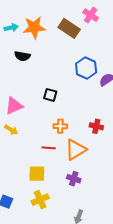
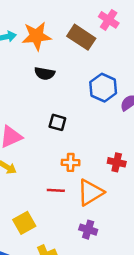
black semicircle: (22, 56) -> (45, 73), moved
yellow square: (37, 174) -> (24, 223), moved, turned -30

